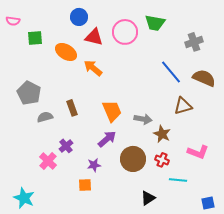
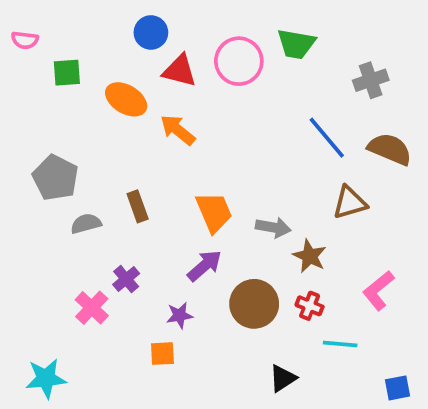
pink L-shape: (198, 152) -> (378, 290), turned 120
cyan star: (24, 198) -> (46, 378), turned -30

